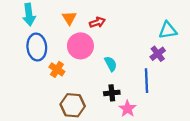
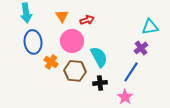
cyan semicircle: (111, 64) -> (99, 57), size x1.5
blue line: (146, 81) -> (131, 72), turned 35
brown hexagon: (73, 105) -> (75, 71), moved
pink star: (127, 109) -> (125, 97), moved

